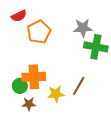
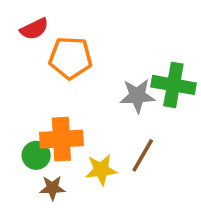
gray star: (83, 28) -> (137, 96), moved
orange pentagon: (39, 32) -> (70, 58), turned 30

